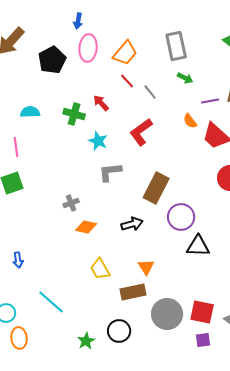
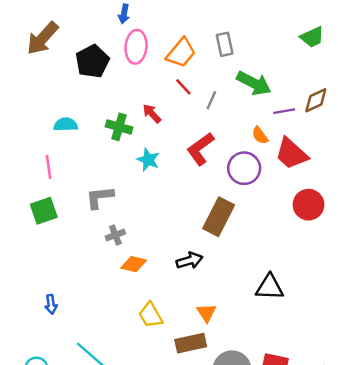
gray rectangle: (176, 46) -> (225, 44), moved, size x0.7
green arrow: (185, 78) -> (254, 83), size x1.8
gray line: (150, 92) -> (211, 100), turned 63
gray L-shape: (110, 172) -> (100, 197), moved
purple circle: (181, 217) -> (244, 168), moved

